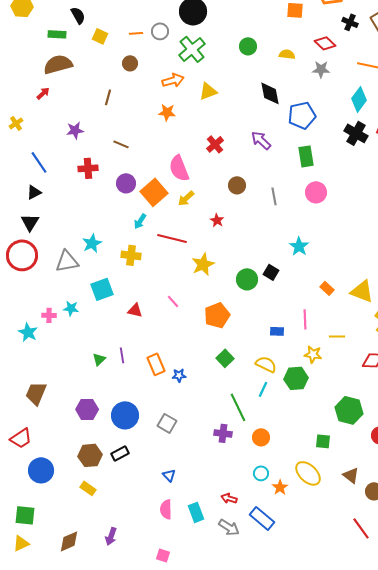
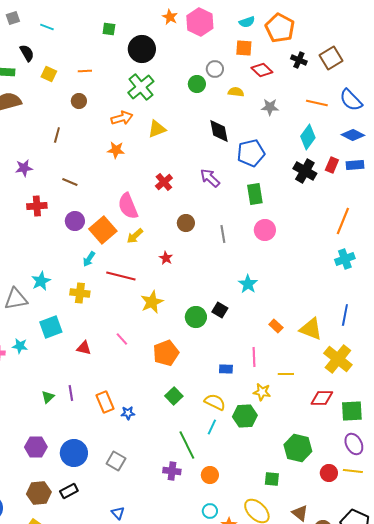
gray circle: (160, 31) -> (215, 69), moved
red diamond: (325, 43) -> (262, 70), moved

